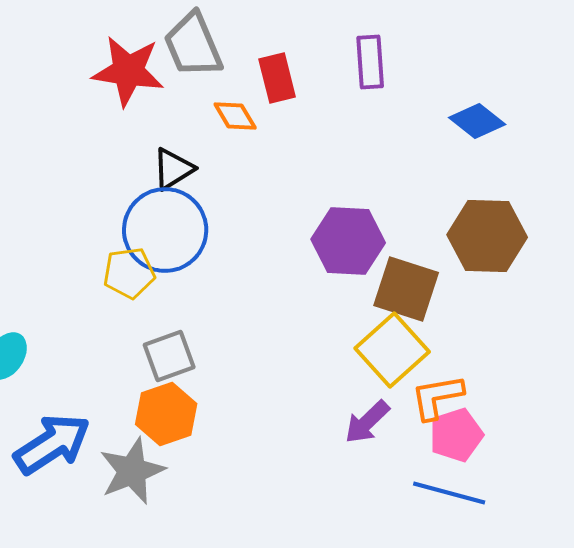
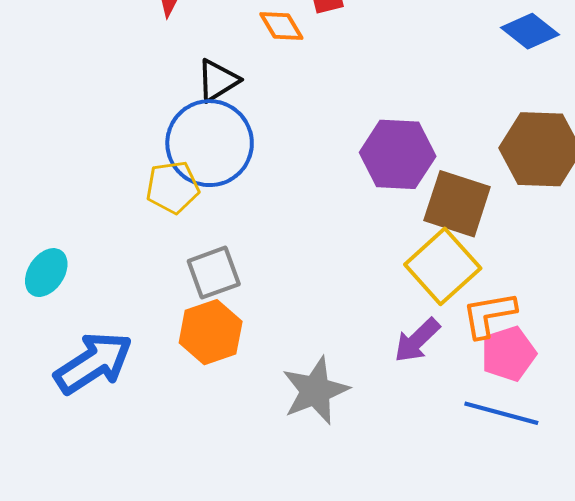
gray star: (132, 471) -> (315, 391), moved

